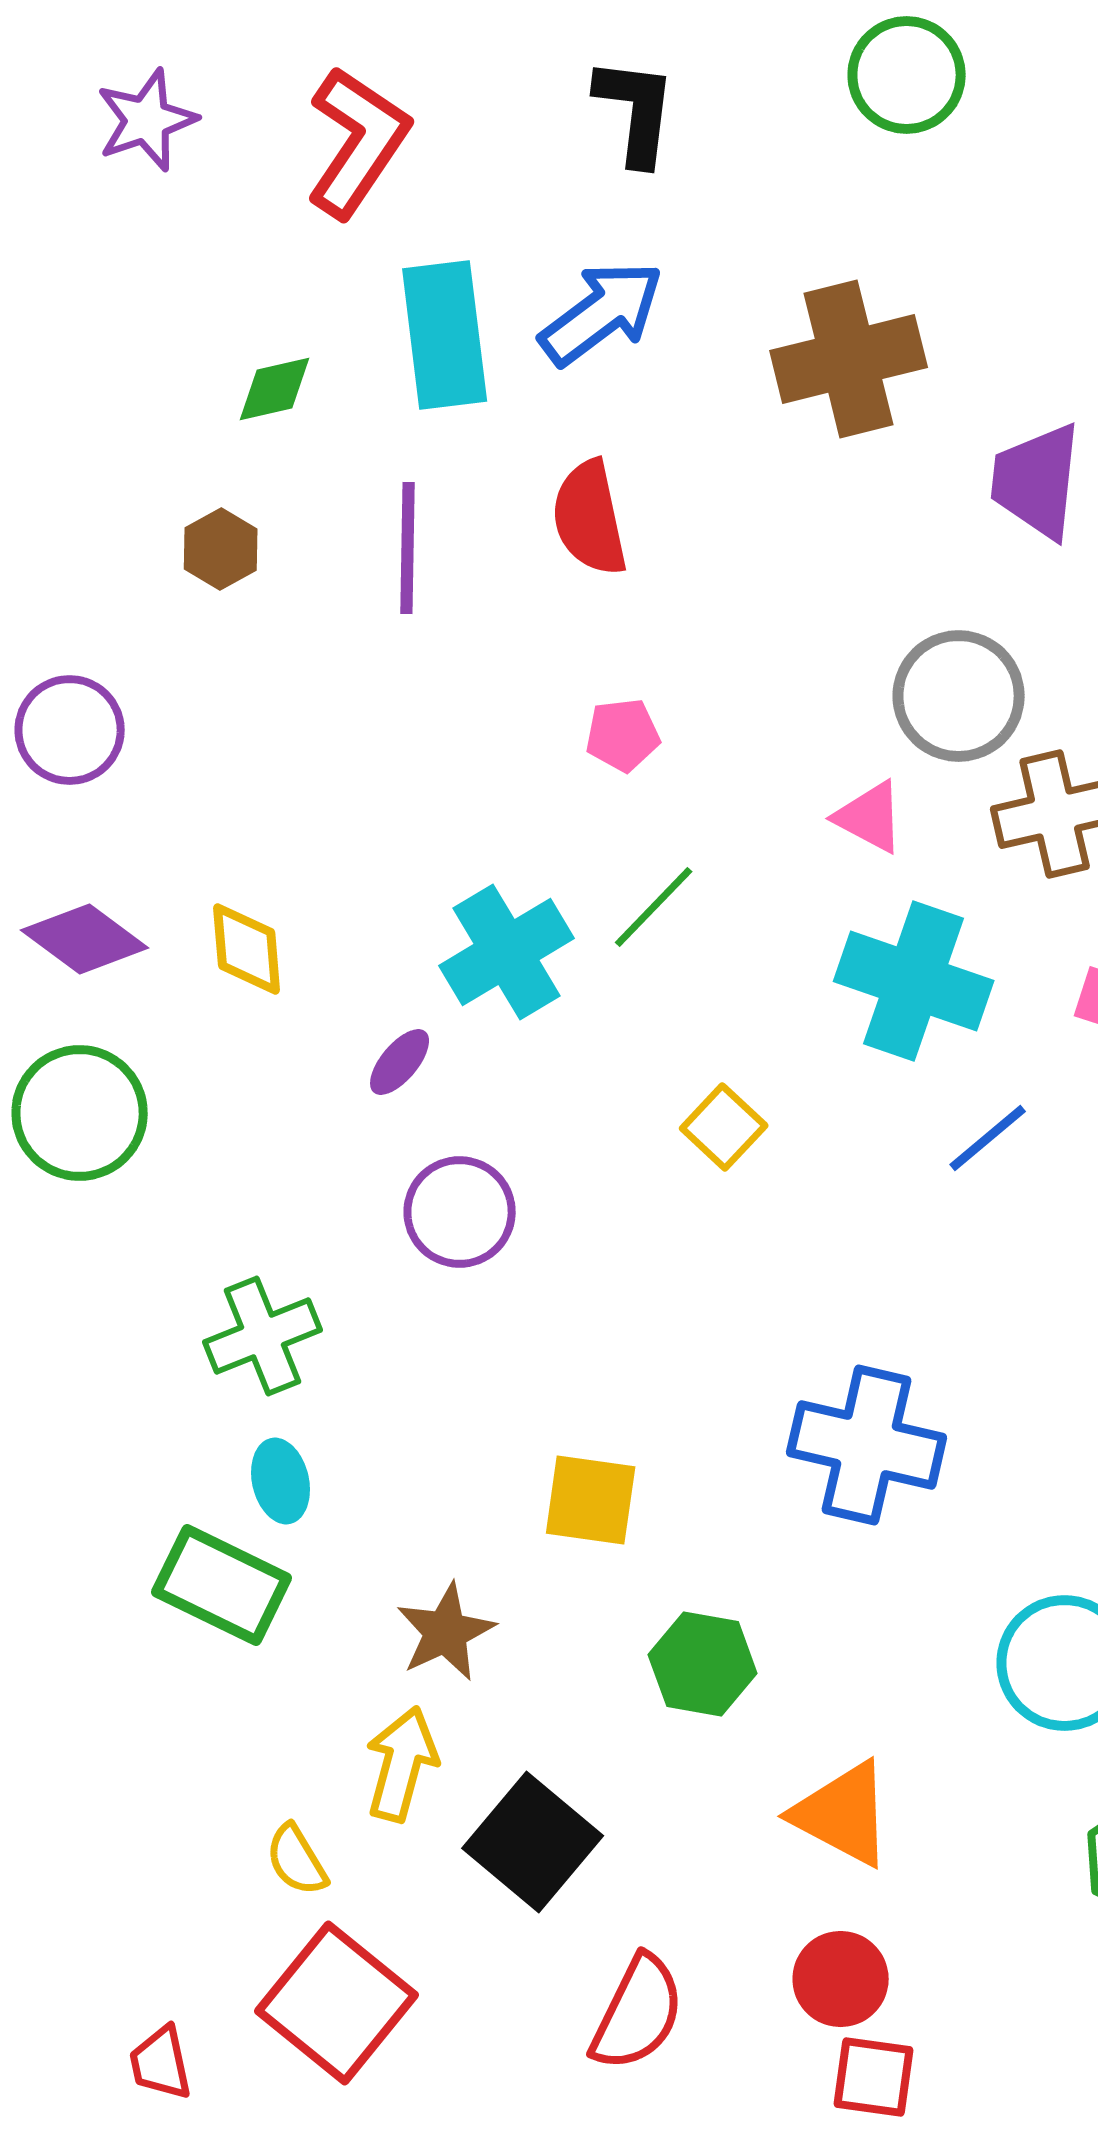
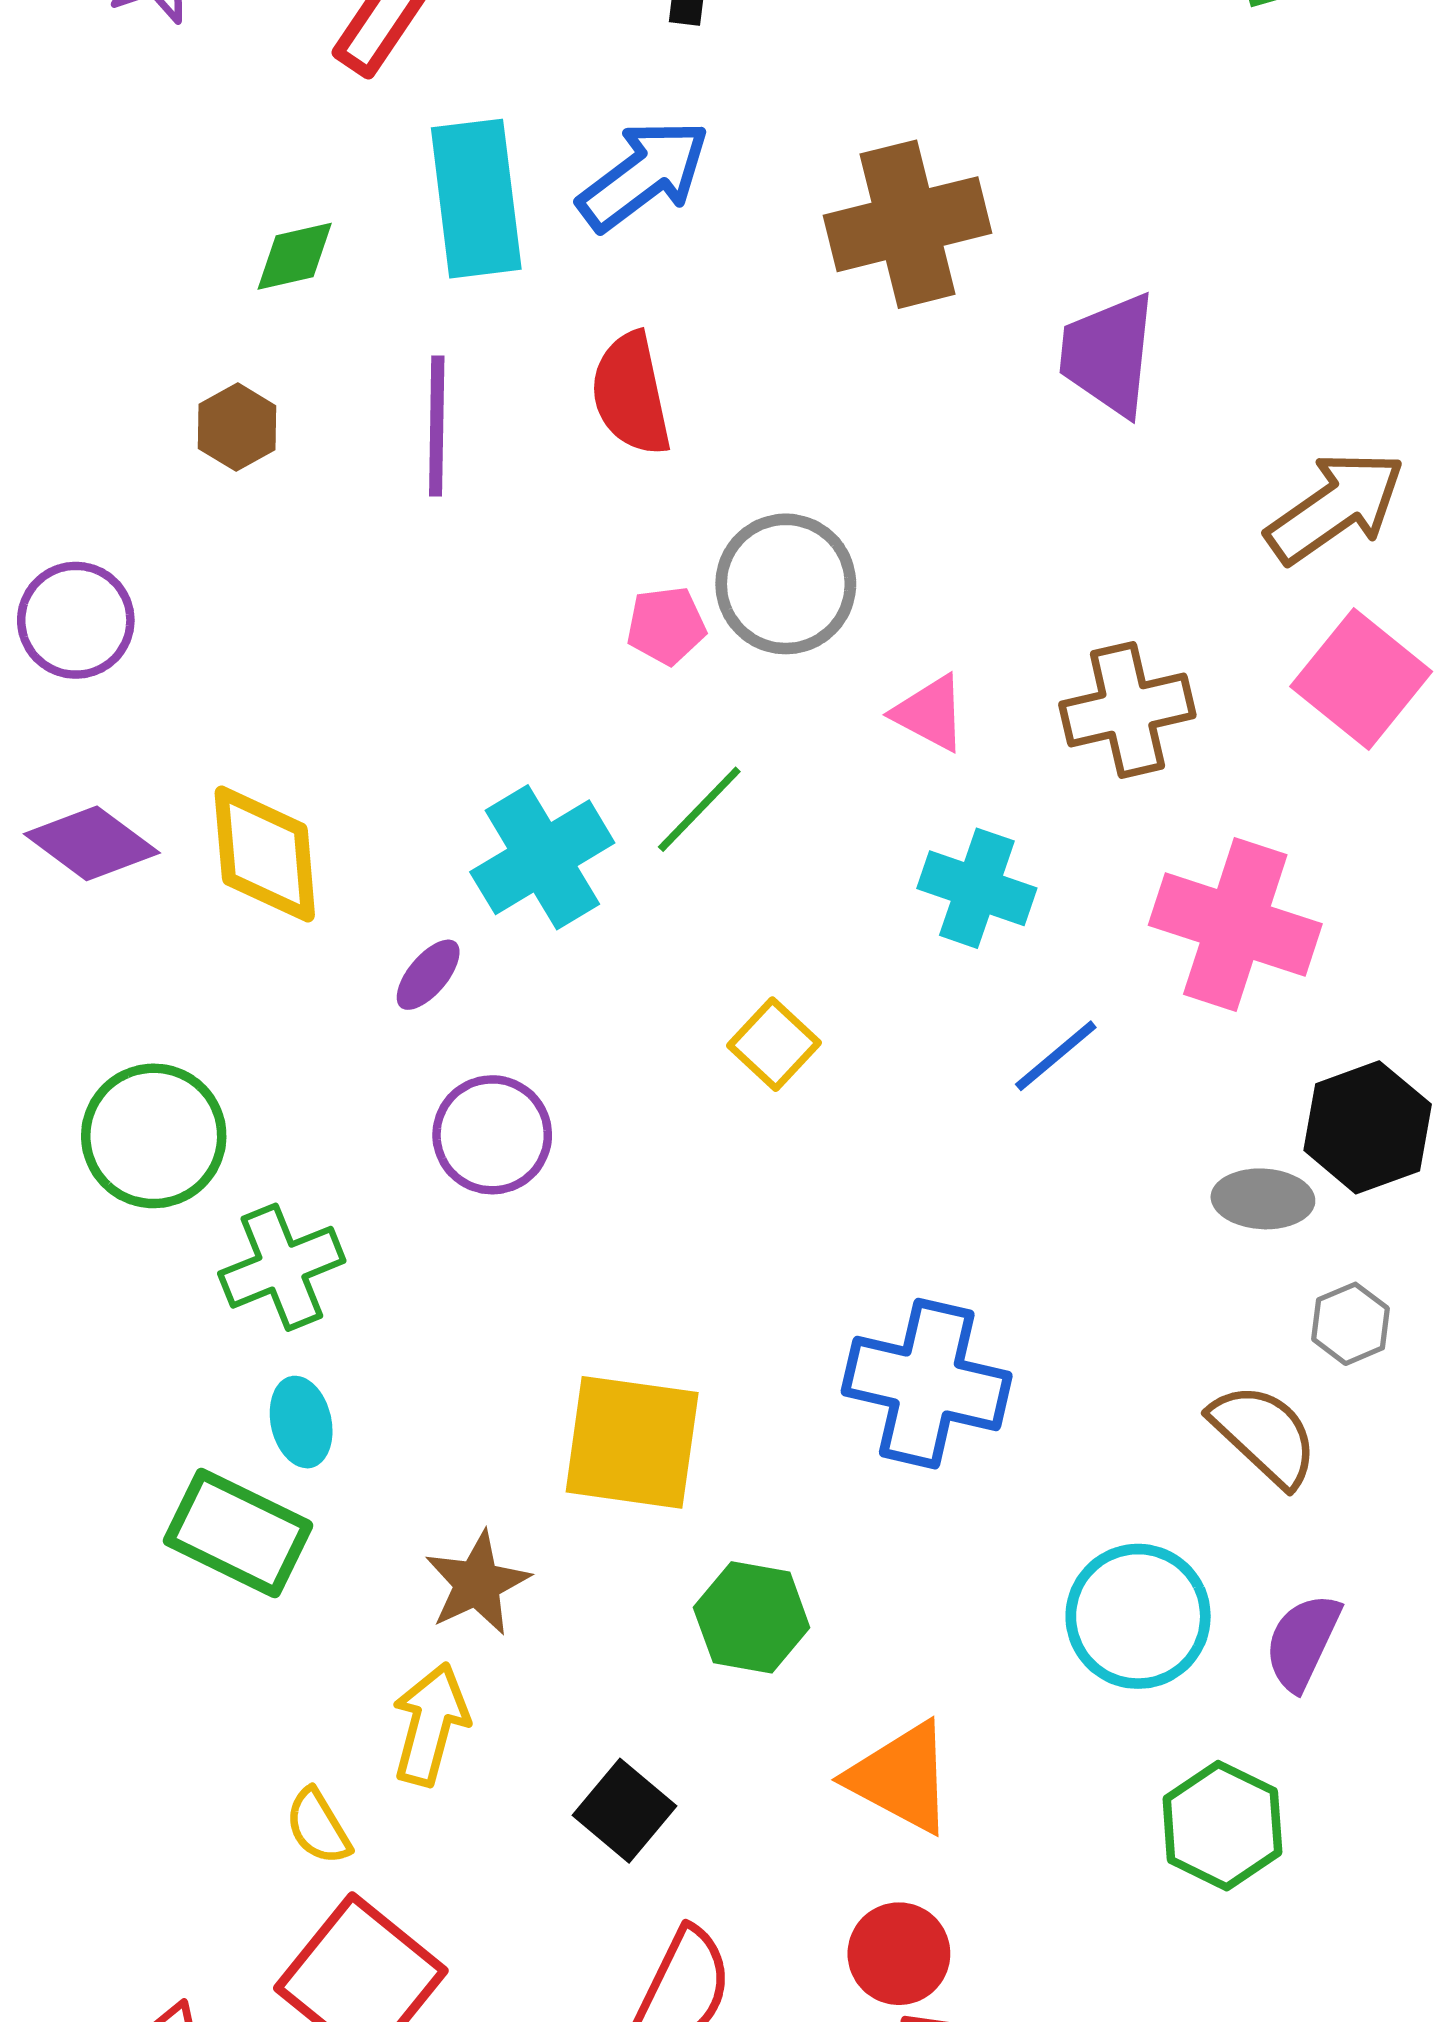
gray circle: (959, 696) -> (786, 584), moved
yellow diamond: (247, 949) -> (265, 854), size x1.4
cyan cross: (914, 981) -> (977, 888), size x0.7
green circle: (80, 1113) -> (154, 1136), moved
yellow square: (591, 1500) -> (632, 1442), size x1.4
black square: (533, 1842) -> (625, 1811), moved, size x0.7

